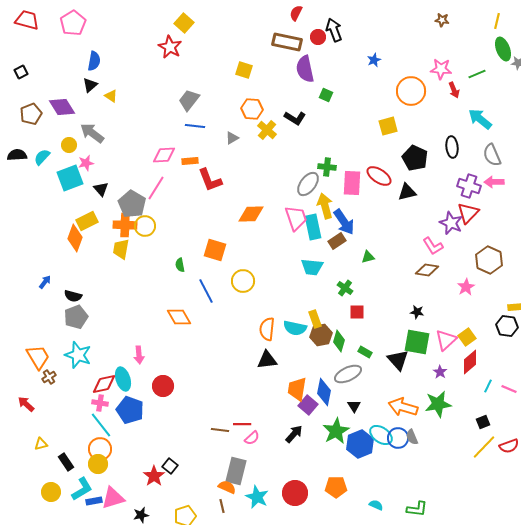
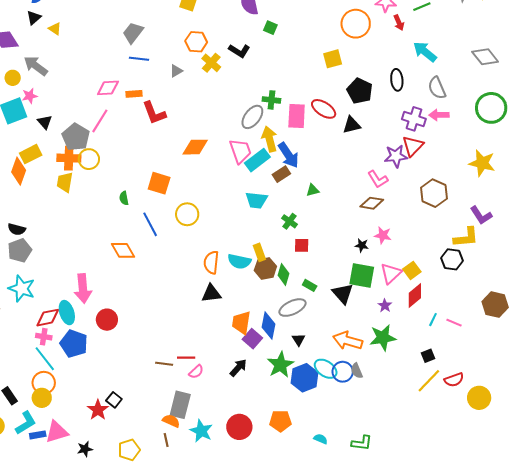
purple star: (451, 223) -> (396, 156), turned -30
cyan rectangle: (313, 227) -> (257, 160), turned 65
pink star: (466, 287) -> (383, 235), moved, turned -30
pink arrow: (139, 355) -> (83, 288), size x1.6

